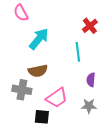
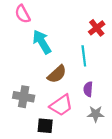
cyan arrow: (39, 39) -> (42, 42), turned -70
brown semicircle: (38, 71) -> (57, 74), moved, turned -30
purple semicircle: (91, 80) -> (88, 89), moved

